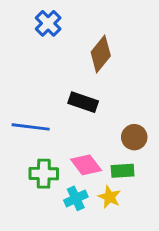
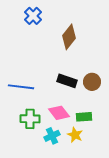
black rectangle: (83, 102) -> (67, 81), moved
brown circle: (134, 137) -> (92, 82), moved

